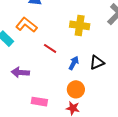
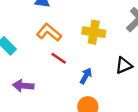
orange L-shape: (26, 25) -> (49, 32), moved
black triangle: (97, 62) -> (124, 65), moved

